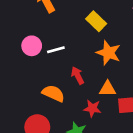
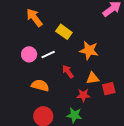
yellow rectangle: (96, 21) -> (64, 32), moved
orange semicircle: (53, 93) -> (40, 85), moved

